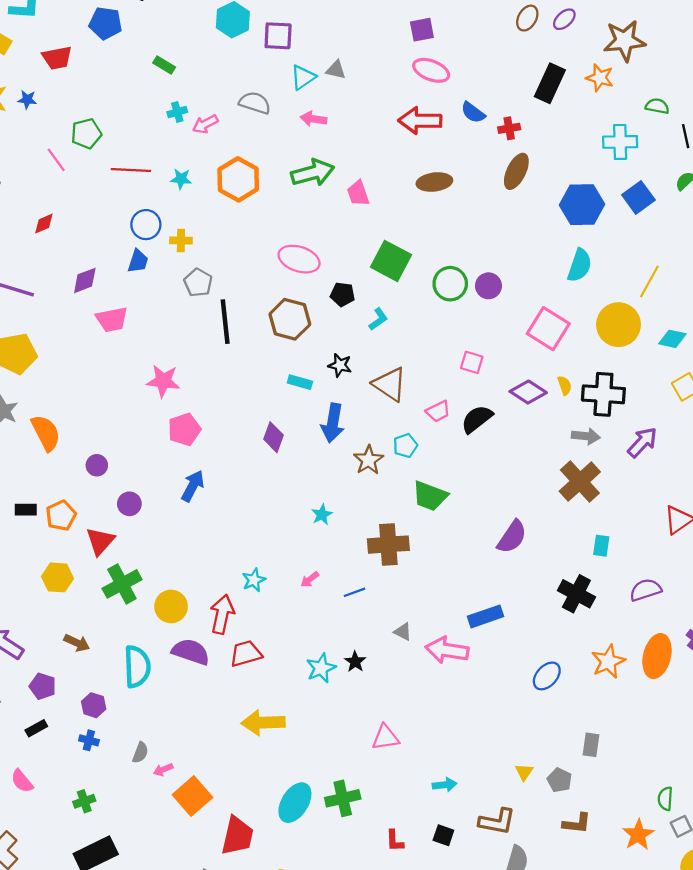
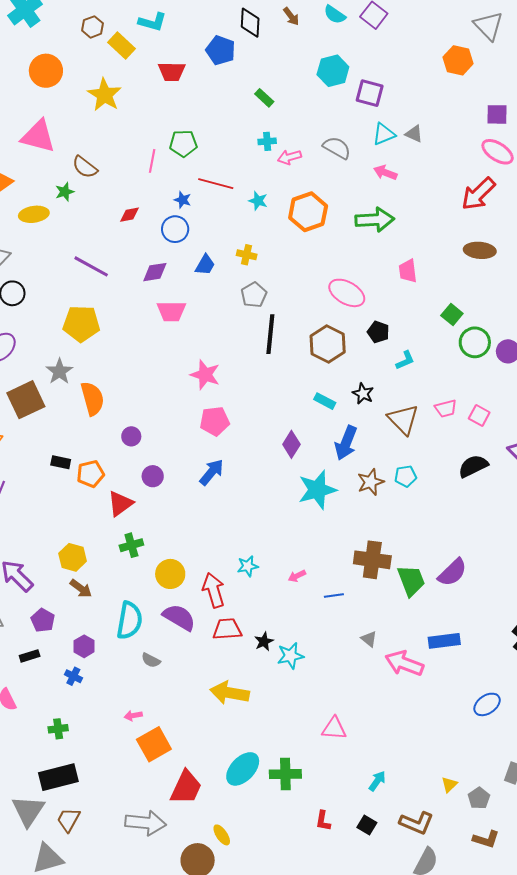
blue star: (27, 100) -> (183, 200), moved
red arrow: (420, 121) -> (478, 194), turned -57
pink line: (56, 160) -> (152, 161), turned 35
pink trapezoid: (358, 193) -> (408, 271), moved
blue circle: (146, 225) -> (175, 229), moved
green square: (391, 261) -> (452, 315), moved, size x0.6
pink trapezoid: (438, 411) -> (446, 408), moved
green trapezoid: (430, 496) -> (411, 581), moved, turned -144
cyan star: (322, 515) -> (317, 490), moved, size x2.0
purple semicircle: (512, 537) -> (452, 572), moved
yellow hexagon: (58, 577) -> (73, 557), moved
green cross: (122, 584) -> (131, 545), size x0.7
red arrow: (222, 614) -> (214, 590), turned -40
black star: (355, 662) -> (264, 642), moved
gray semicircle: (140, 753) -> (151, 660), moved, turned 84
cyan arrow: (445, 785) -> (377, 781), turned -60

